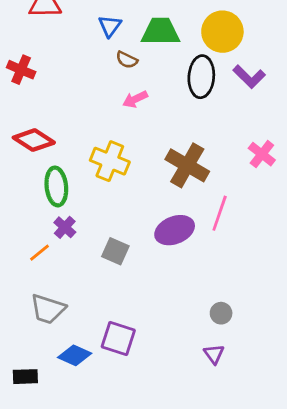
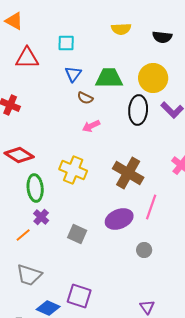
gray circle: (221, 313) -> (144, 250), moved

